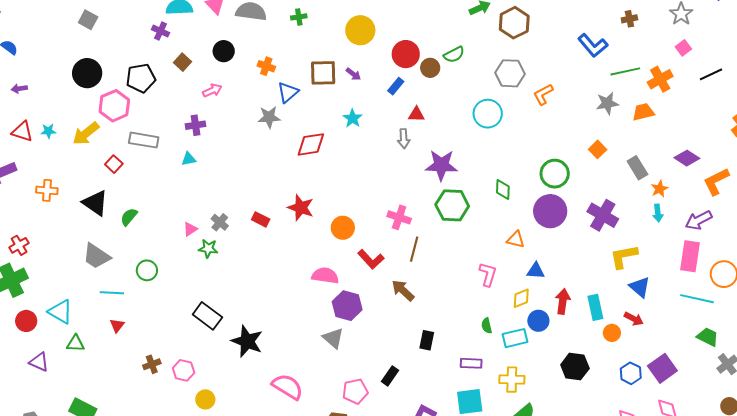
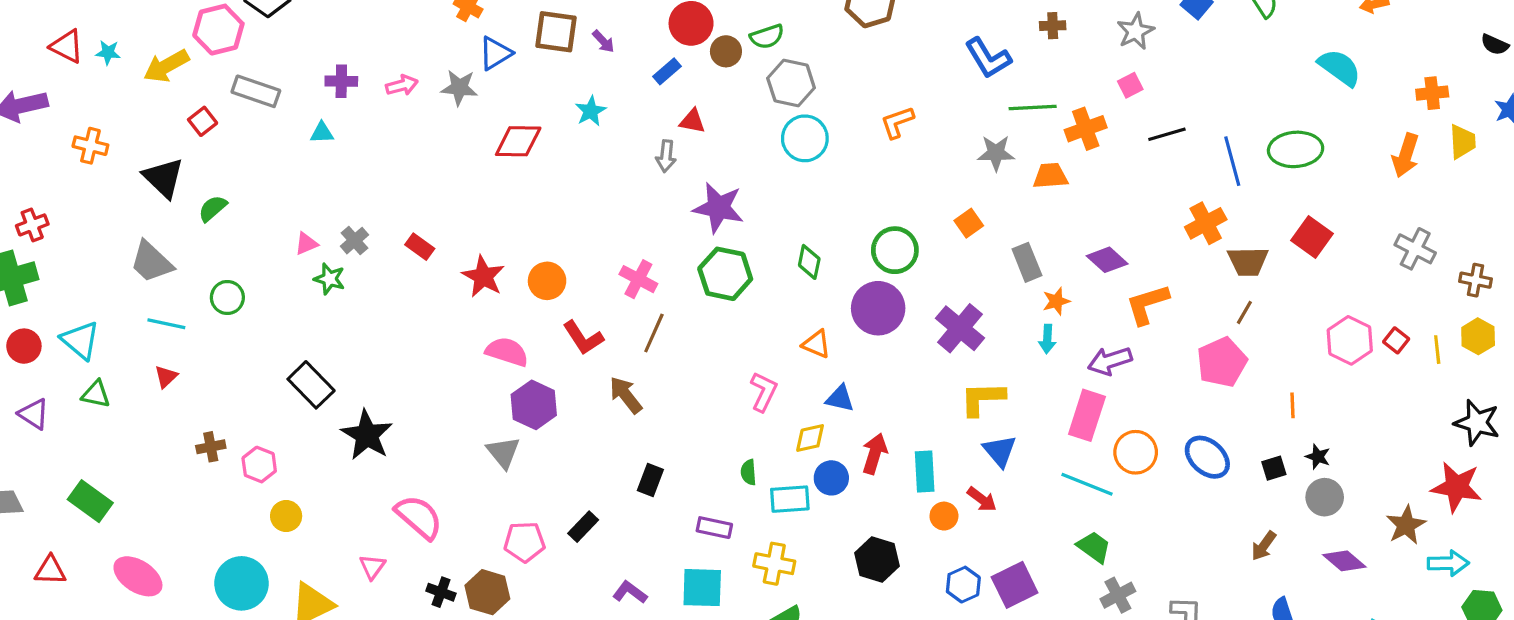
gray hexagon: (510, 73) -> (791, 83), moved
pink arrow: (212, 90) -> (402, 85), moved
red star: (301, 208) -> (483, 277), moved

